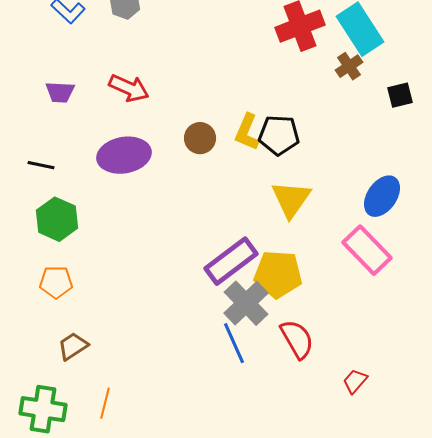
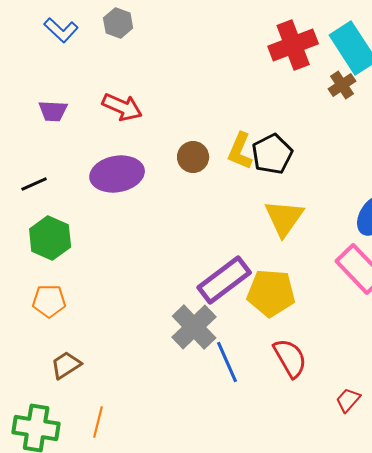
black pentagon: (279, 135) -> (272, 154), turned -30
black line: (41, 165) -> (34, 184), turned -36
gray cross: (246, 303) -> (194, 327), moved

